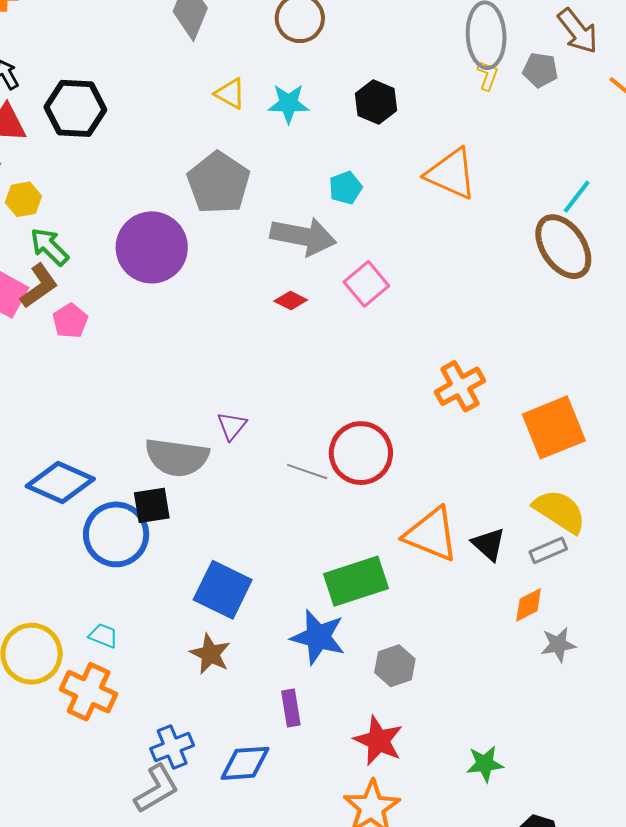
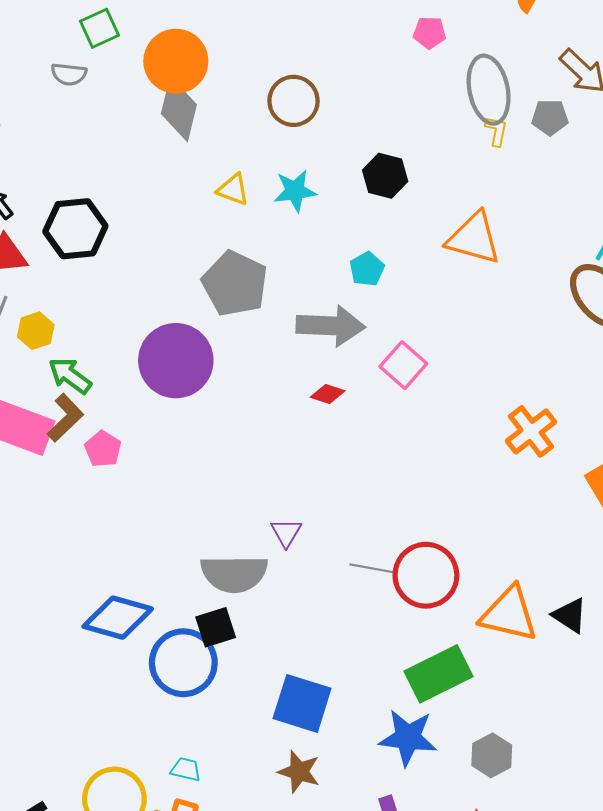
orange cross: (460, 386) -> (531, 431), moved
red circle: (361, 453) -> (426, 575), moved

